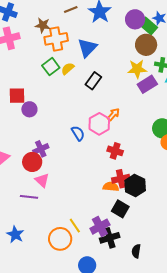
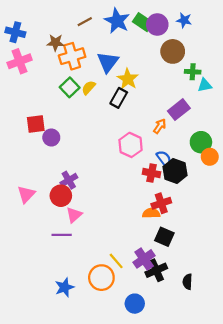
green rectangle: (148, 26) -> (143, 22), moved
yellow star: (137, 69) -> (128, 79), moved, turned -30
purple rectangle: (147, 84) -> (179, 110), moved
orange arrow: (113, 114) -> (160, 126), moved
blue semicircle: (78, 133) -> (164, 159), moved
pink triangle: (42, 180) -> (74, 215), turned 42
black hexagon: (135, 186) -> (175, 171), moved
blue star: (15, 234) -> (65, 287), moved, turned 30

